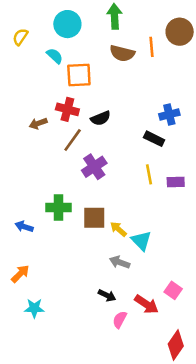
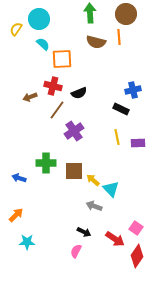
cyan circle: (67, 24) -> (39, 19), moved
brown circle: (180, 32) -> (126, 14), moved
pink semicircle: (120, 320) -> (76, 251), moved
red diamond: (176, 345) -> (137, 256), moved

